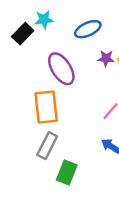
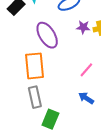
gray rectangle: (47, 146) -> (35, 97), turned -40

